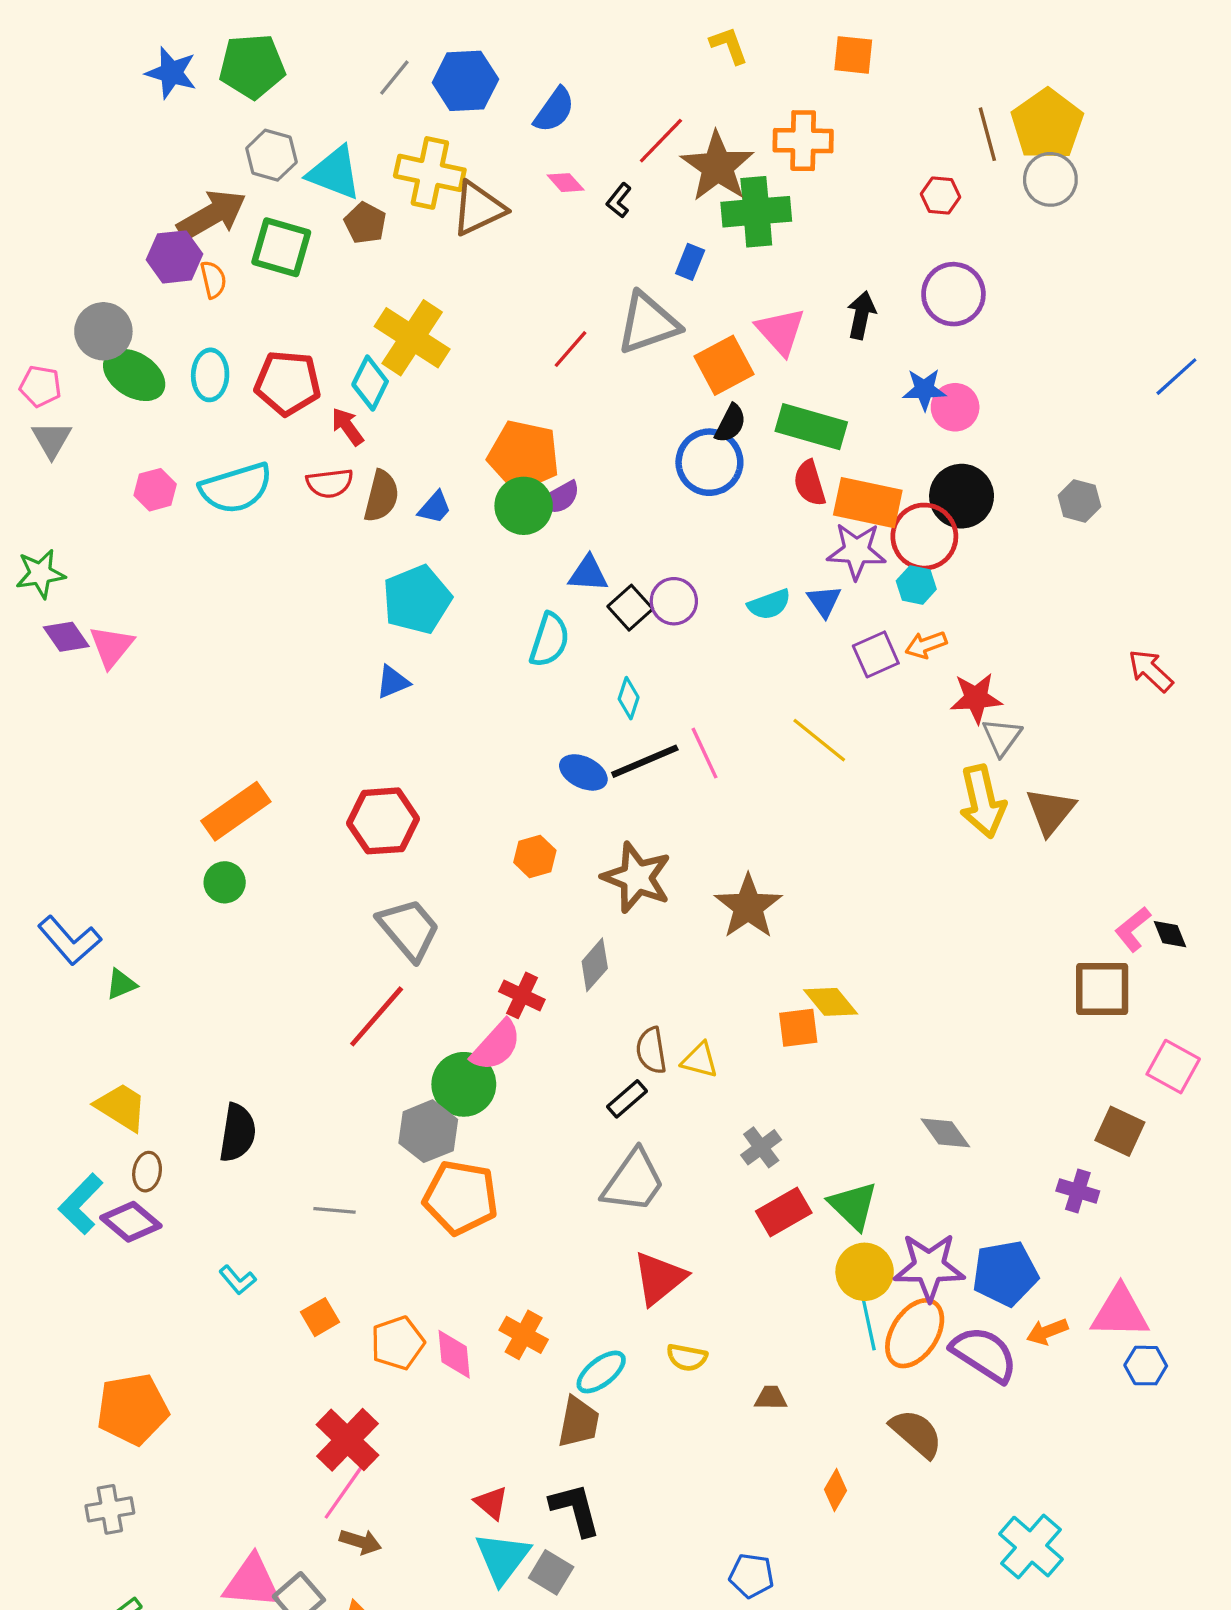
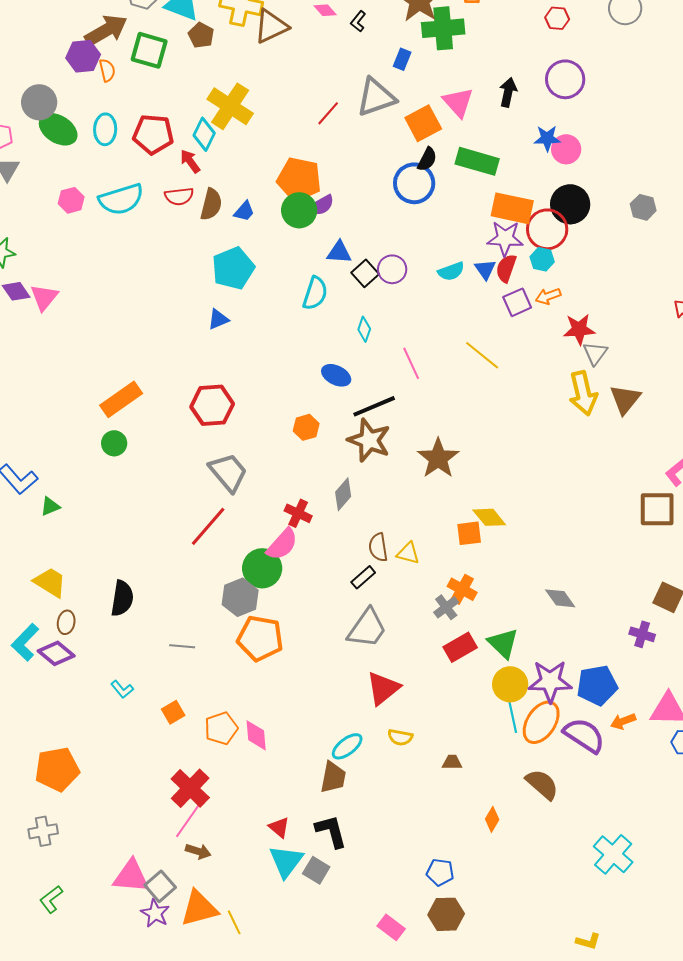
red semicircle: (810, 483) -> (506, 268), moved, turned 36
black line: (645, 761) -> (374, 406), moved
orange cross: (524, 1335) -> (462, 589), moved

